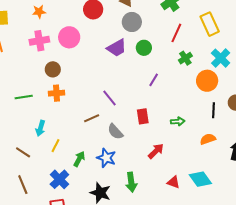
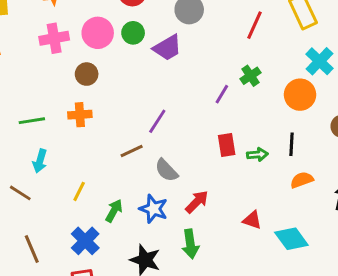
green circle: (144, 48) -> (133, 33), moved
green cross: (185, 58) -> (250, 76), moved
brown circle: (53, 69) -> (87, 74), moved
purple line: (109, 98) -> (157, 121), turned 72
black line: (214, 110) -> (291, 144), moved
red rectangle: (143, 116) -> (227, 145), moved
cyan arrow: (40, 128) -> (40, 161), moved
red arrow: (156, 151) -> (197, 202), moved
brown line: (23, 152) -> (20, 193), moved
red triangle: (174, 182) -> (252, 220), moved

